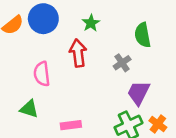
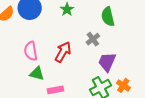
red arrow: (78, 53) -> (63, 52), moved, turned 40
green triangle: (29, 109) -> (37, 74), moved

